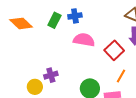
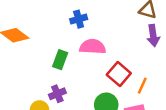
green rectangle: (54, 20) -> (60, 60), moved
red square: (114, 50) -> (119, 74), moved

